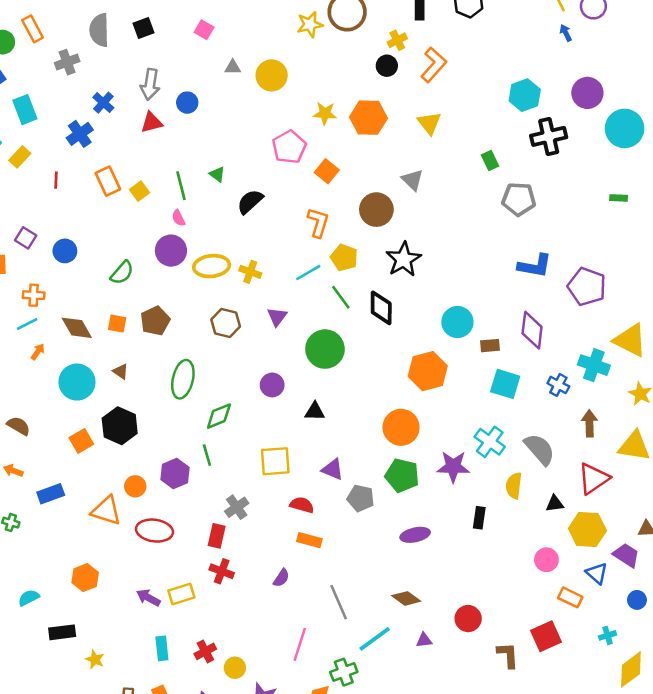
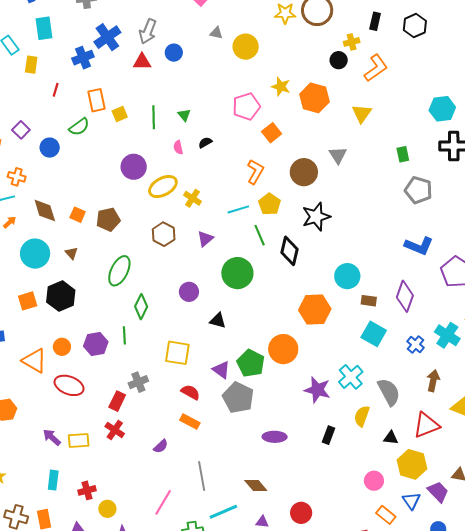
blue cross: (103, 103) -> (107, 37), size x1.5
yellow rectangle: (20, 157) -> (31, 65), turned -48
black semicircle: (250, 202) -> (205, 143), size x0.6
pink semicircle: (178, 218) -> (178, 147), moved
yellow ellipse: (212, 266) -> (163, 187), turned -36
green semicircle: (122, 273) -> (79, 127), moved
green diamond: (219, 416) -> (141, 307), turned -55
green pentagon: (402, 475) -> (251, 363), moved
gray pentagon: (361, 498) -> (238, 398), size x1.4

